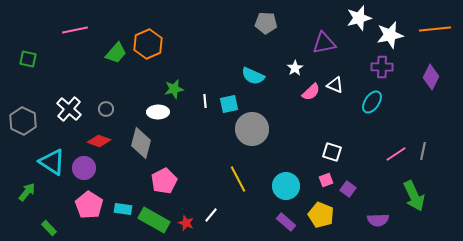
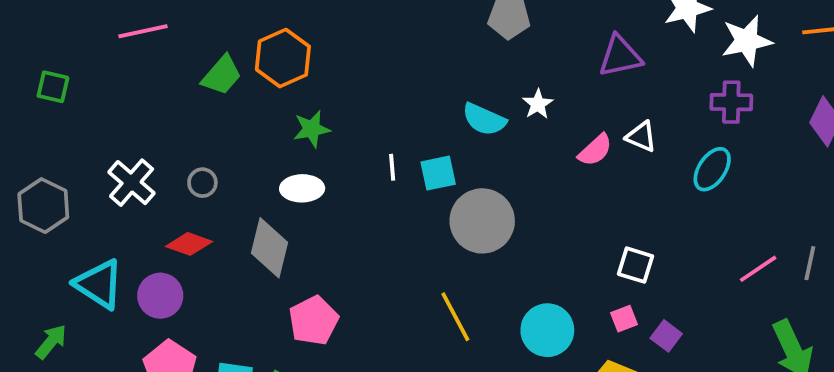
white star: (295, 68) -> (538, 104), moved
green star: (174, 89) -> (312, 129), moved

